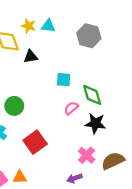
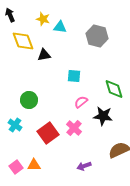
yellow star: (28, 26) -> (43, 19), moved
green diamond: (92, 95) -> (114, 89), moved
pink cross: (87, 155) -> (74, 128), moved

